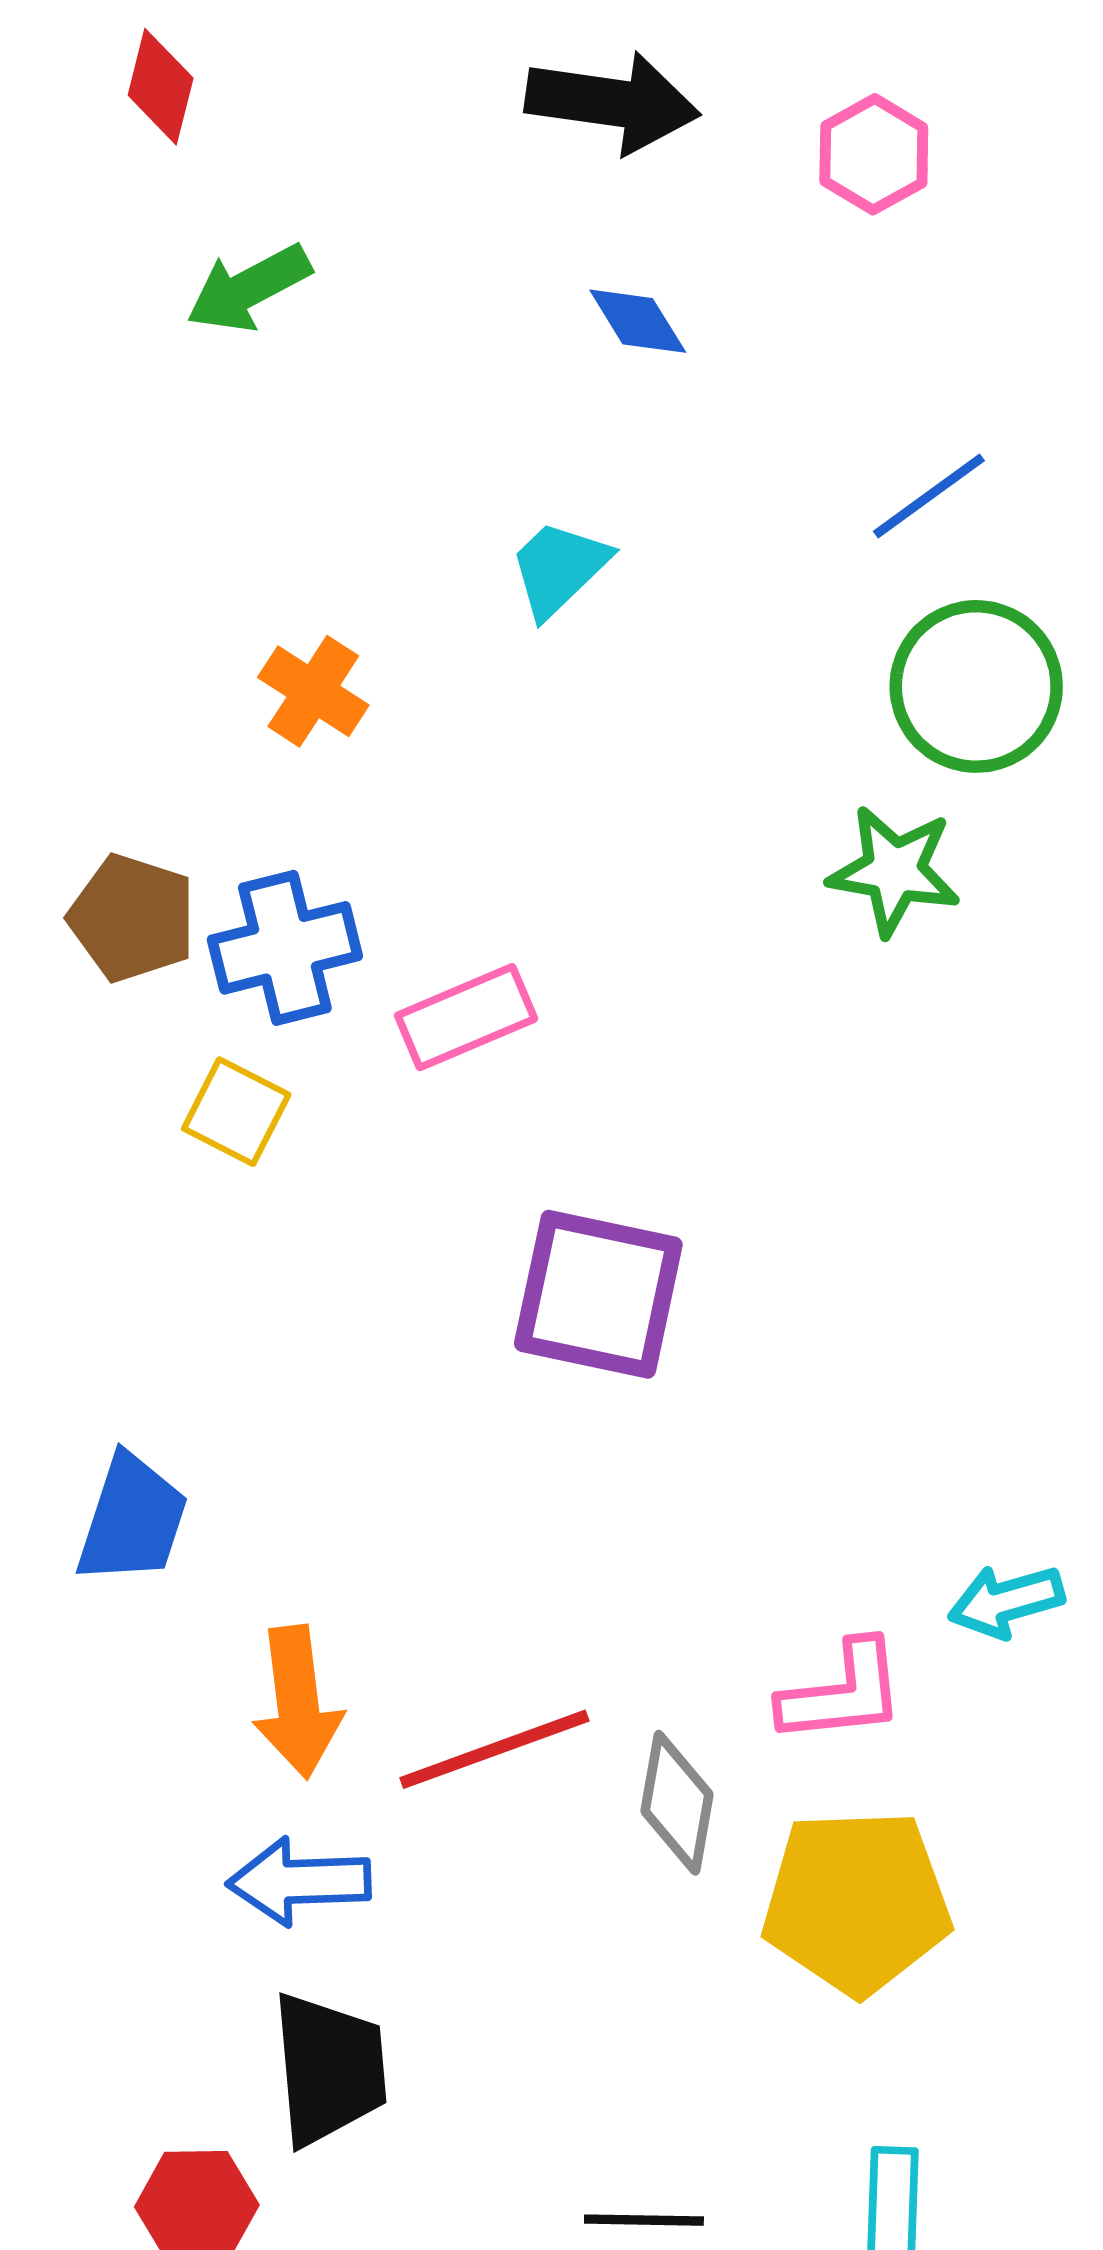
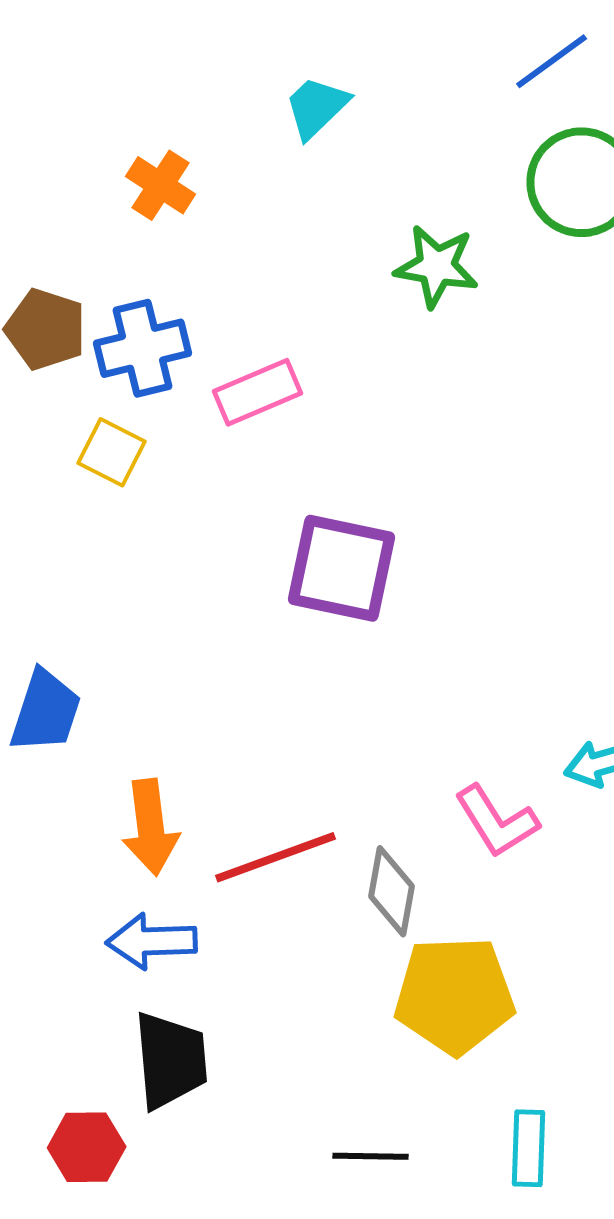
green star: (894, 871) -> (437, 266), moved
pink L-shape: (842, 1693) -> (497, 821), turned 64
yellow pentagon: (857, 1902) -> (455, 995), moved

